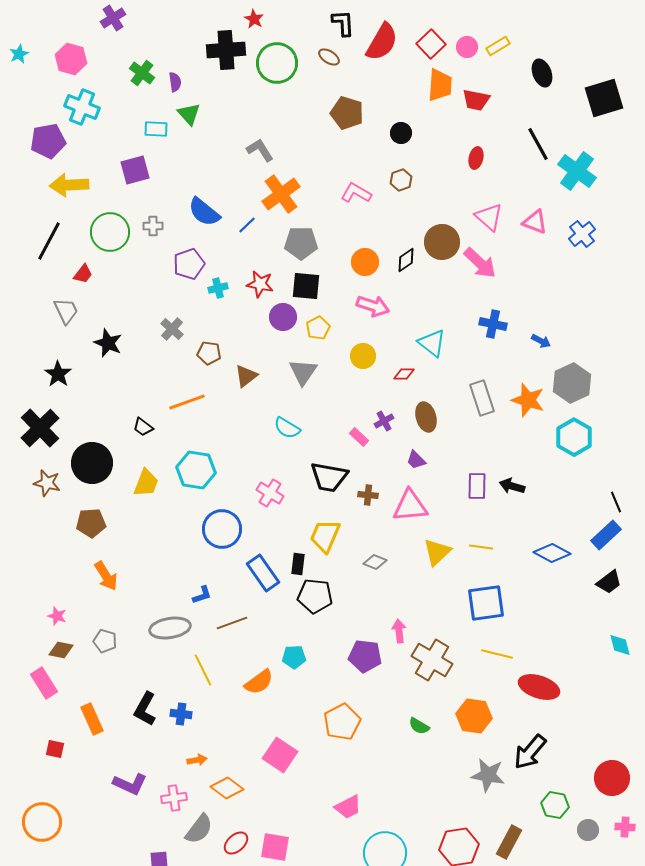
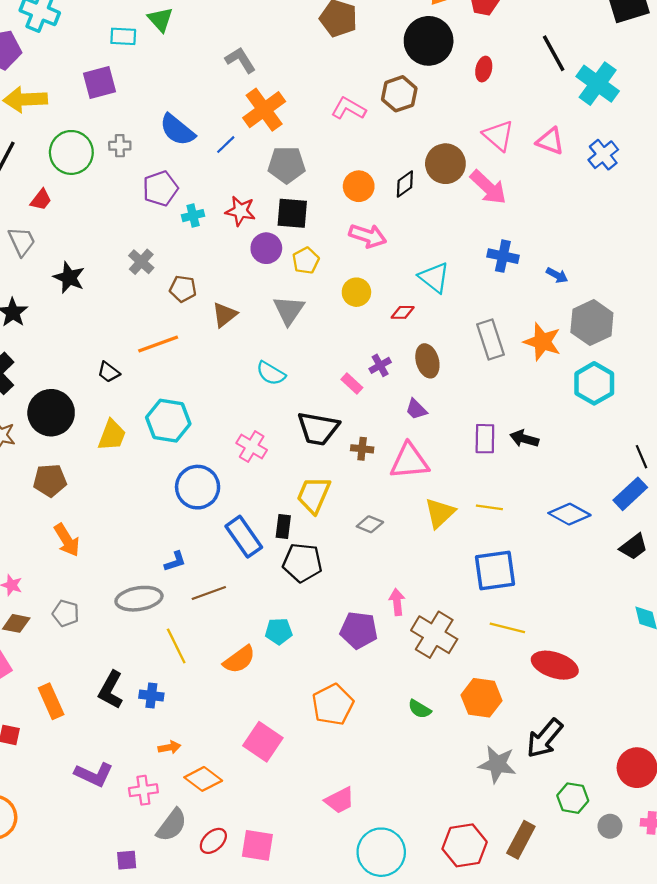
black circle: (401, 133) -> (429, 41), moved, size x2.0
brown hexagon: (401, 180) -> (399, 94), size x1.4

